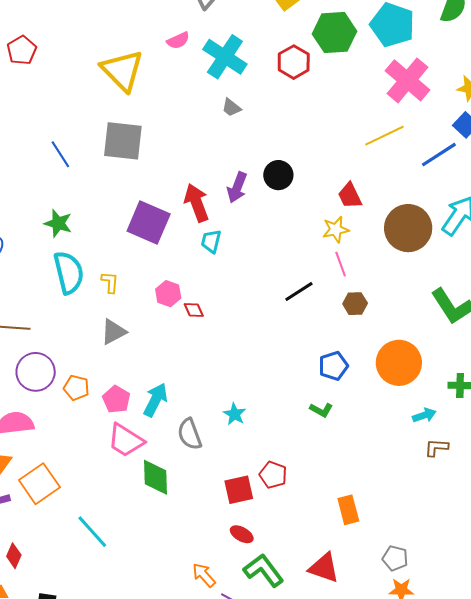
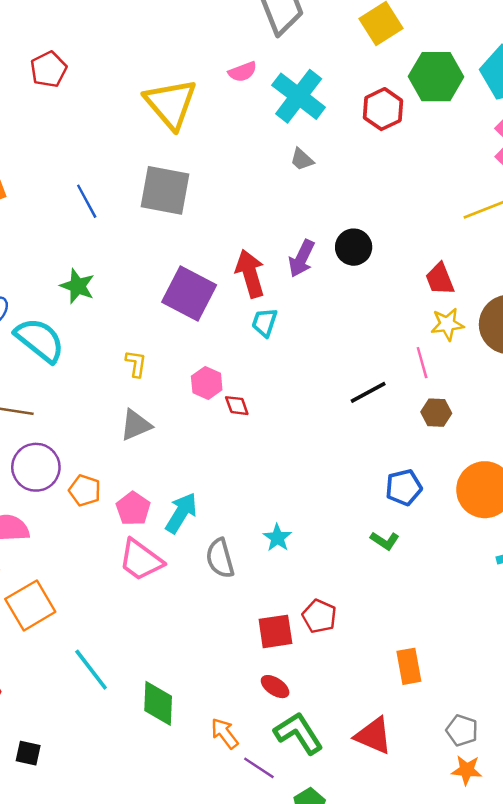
yellow star: (336, 230) -> (447, 324), moved
cyan semicircle: (69, 272) -> (40, 340), moved, turned -42
green diamond: (156, 477) -> (158, 703), moved

